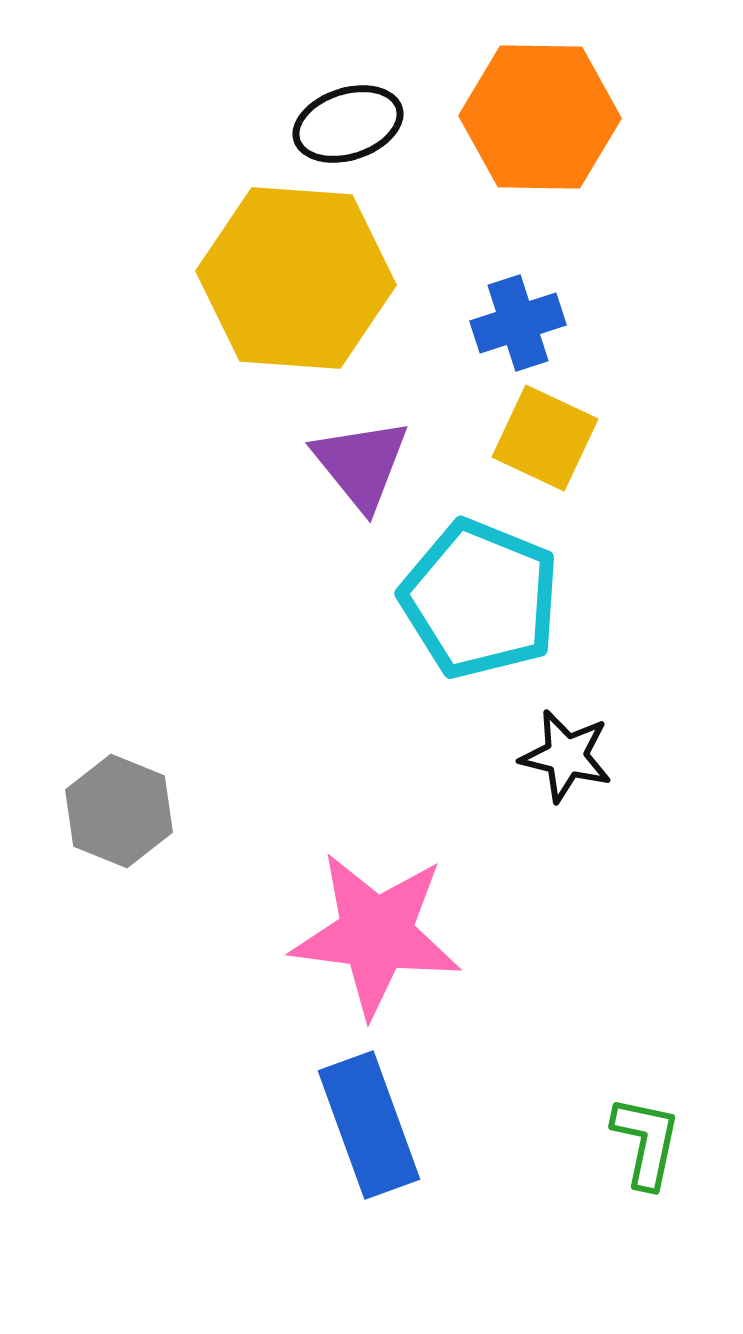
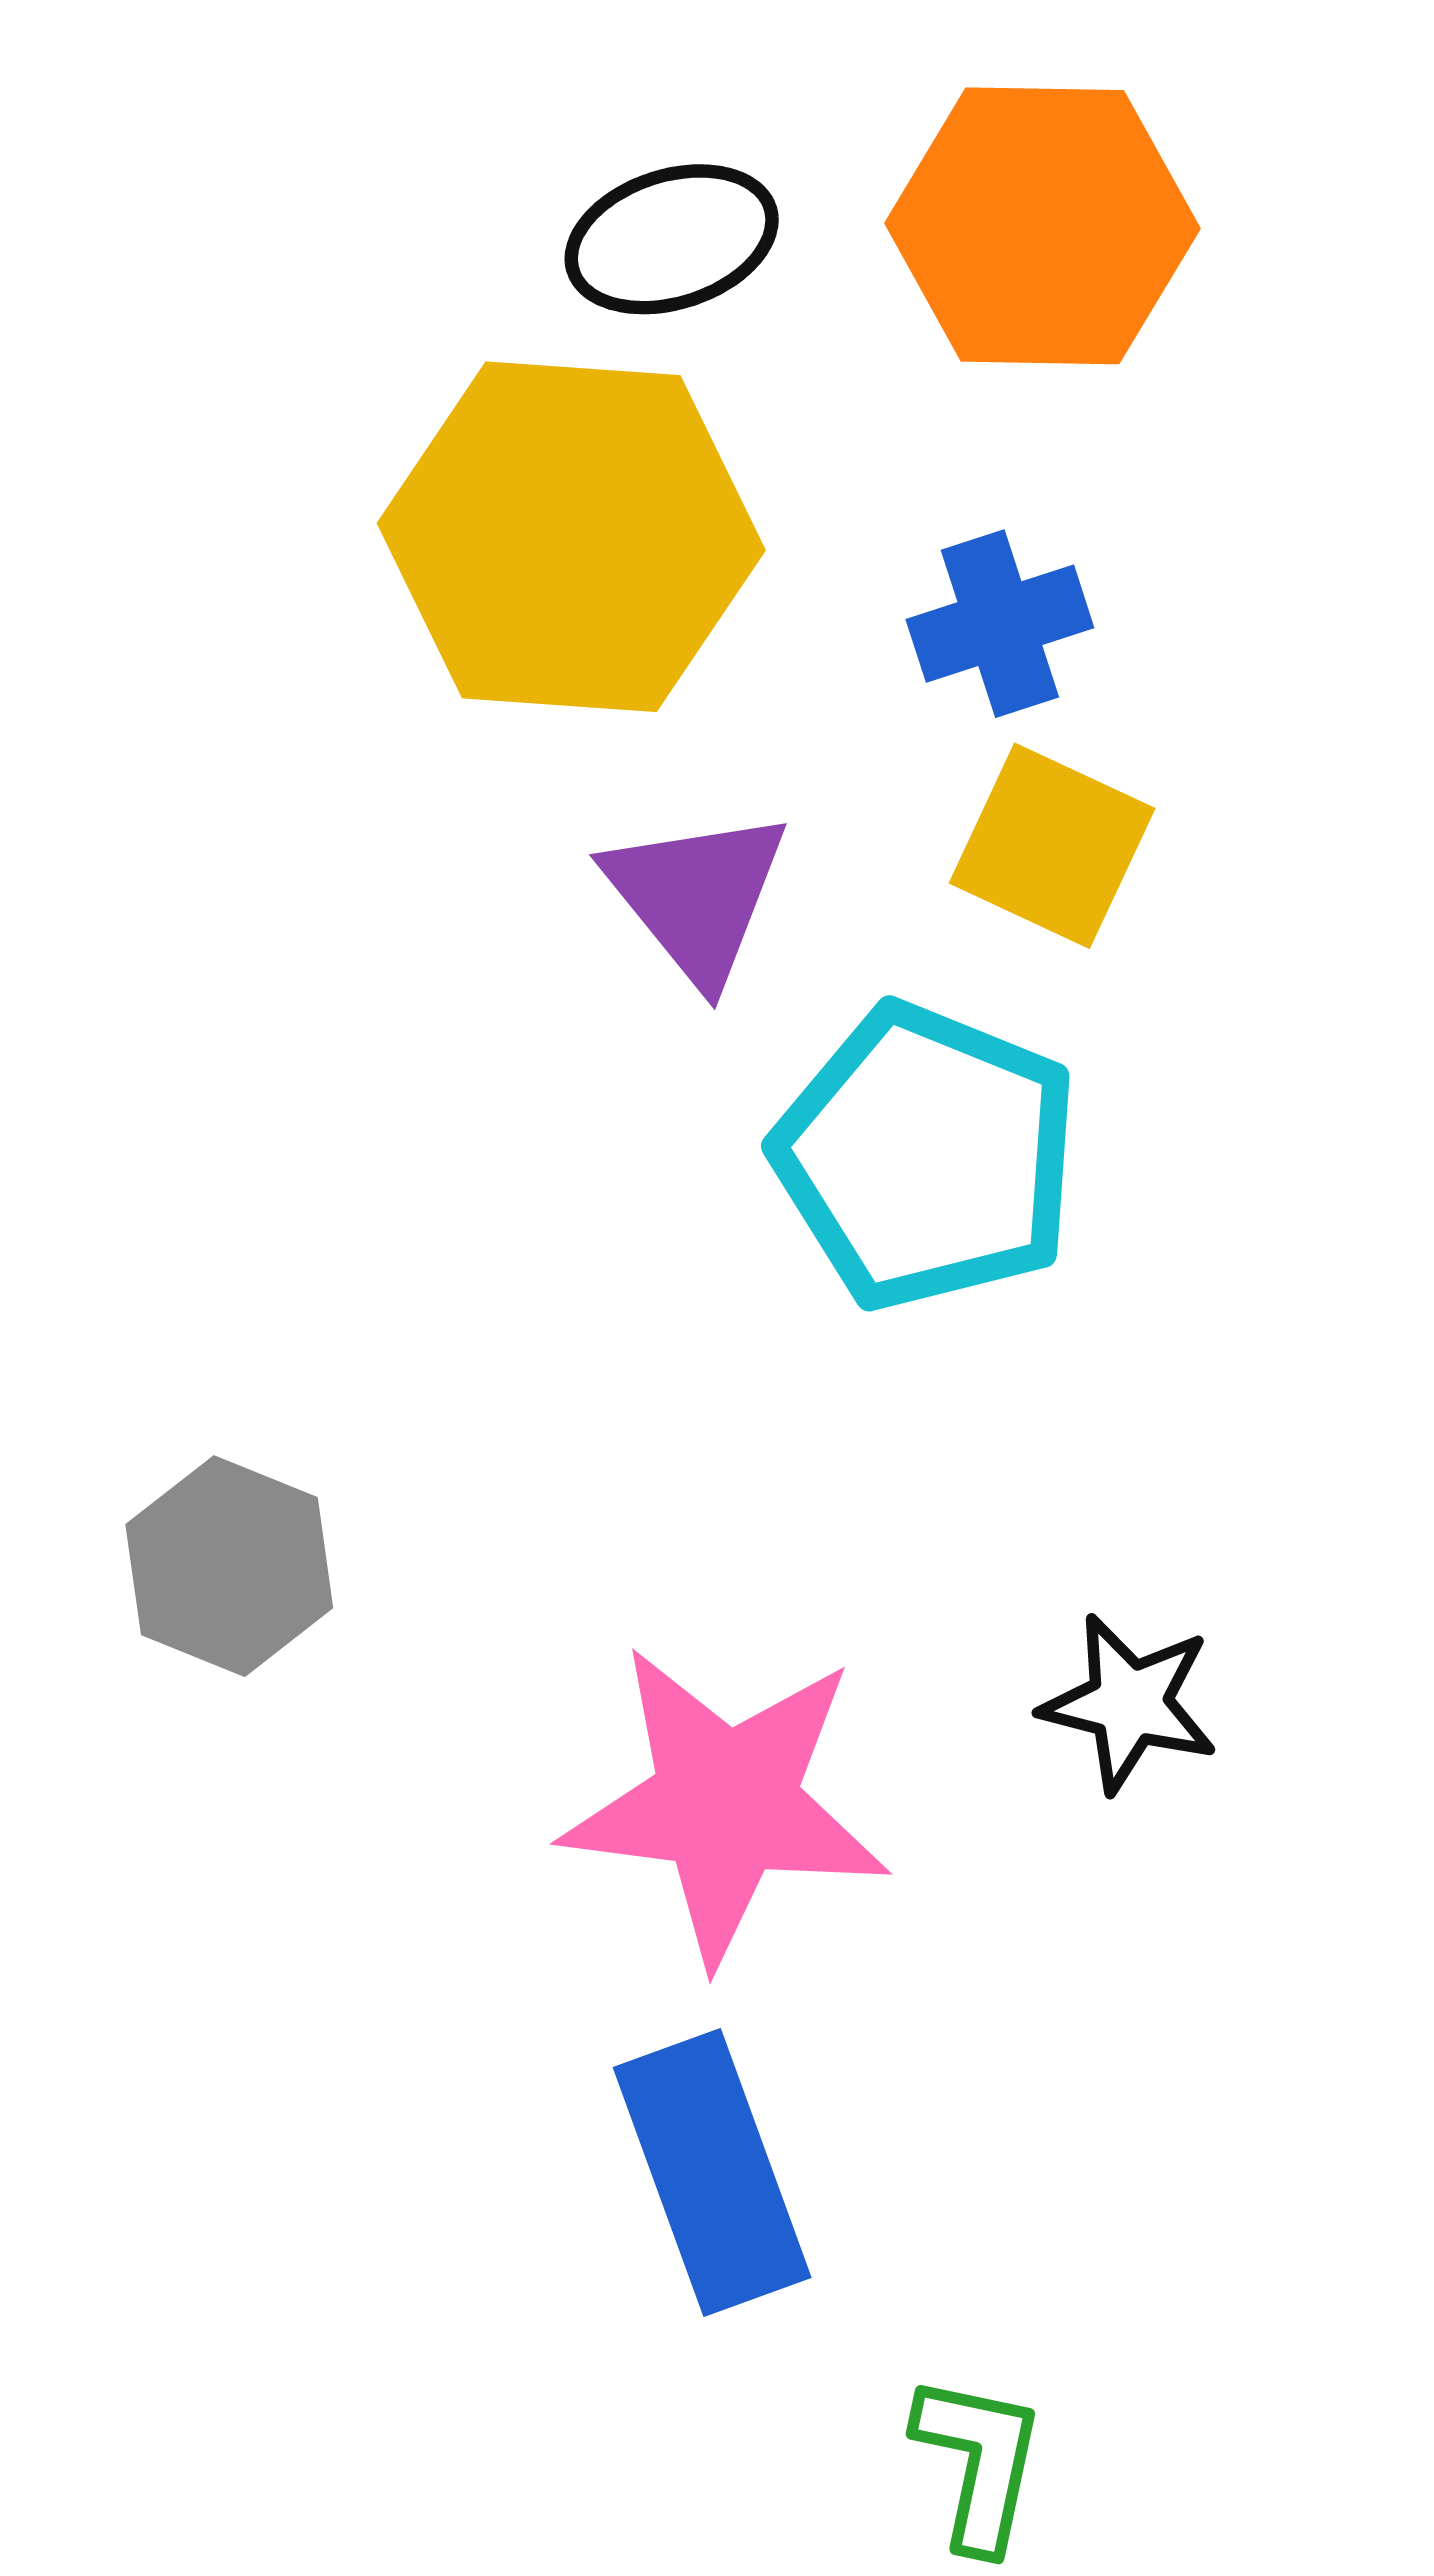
black star: (566, 756) -> (1129, 1703), moved
green L-shape: (646, 1142) -> (979, 2462), moved

